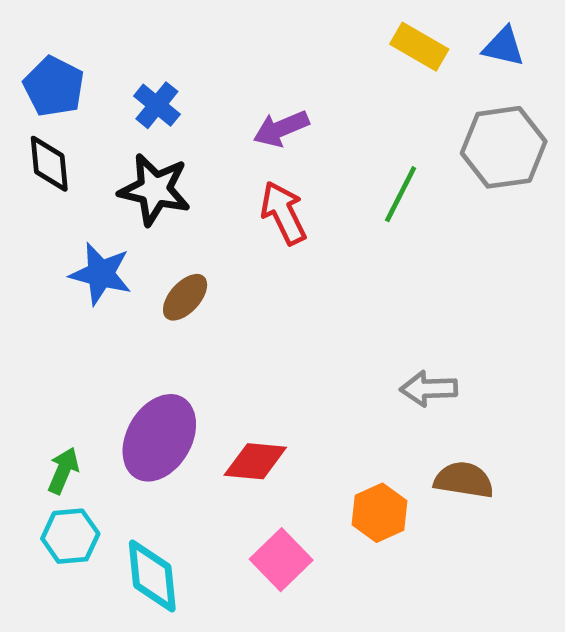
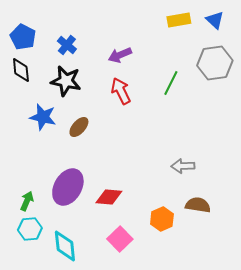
yellow rectangle: (419, 47) -> (179, 20), turned -40
blue triangle: (504, 47) -> (215, 20), turned 30

